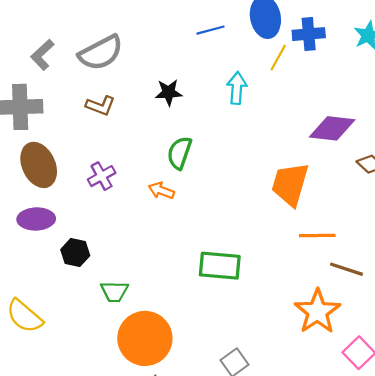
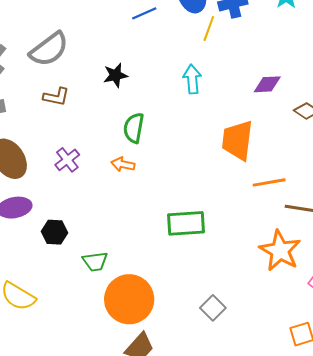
cyan arrow: (237, 88) -> (192, 79), moved
purple diamond: (332, 128) -> (267, 84), size x0.7

